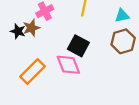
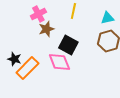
brown star: (31, 28) -> (46, 29), moved
black star: (18, 31) -> (14, 59), moved

